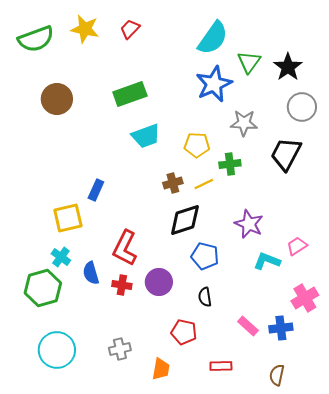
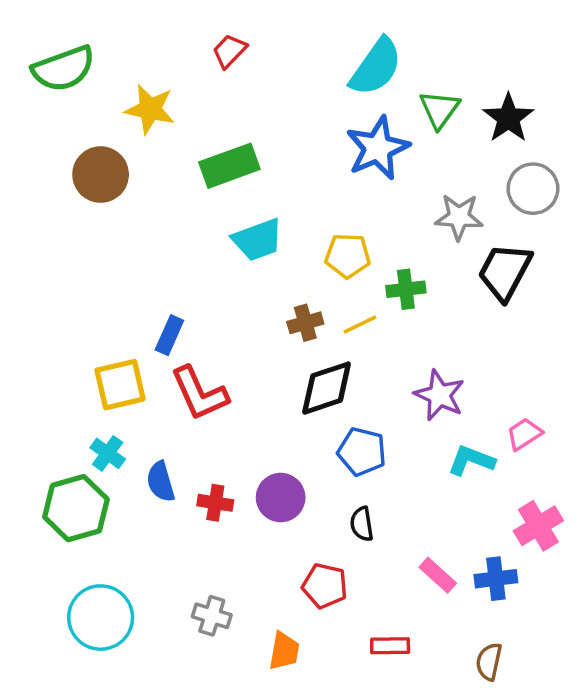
yellow star: (85, 29) -> (150, 109), moved
gray star: (244, 123) -> (459, 217), moved
red L-shape: (125, 248) -> (199, 393), moved, turned -51
gray cross: (120, 349) -> (212, 616), turned 30

